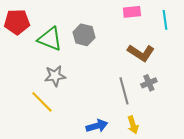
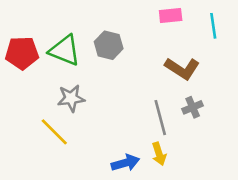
red pentagon: (17, 22) -> (22, 53), moved
yellow arrow: (133, 125) -> (159, 154), moved

